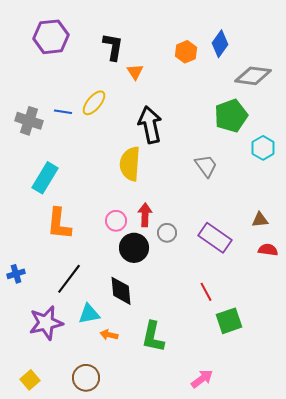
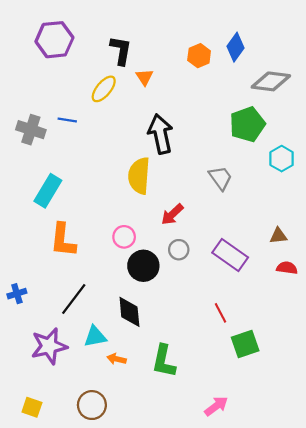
yellow ellipse: (94, 103) -> (104, 89), moved
red arrow: (145, 215) -> (172, 214), moved, turned -135
yellow square: (30, 380) -> (32, 407), turned -30

